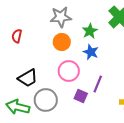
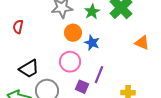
green star: (90, 31) -> (92, 12), moved
orange circle: (62, 42) -> (73, 33), moved

